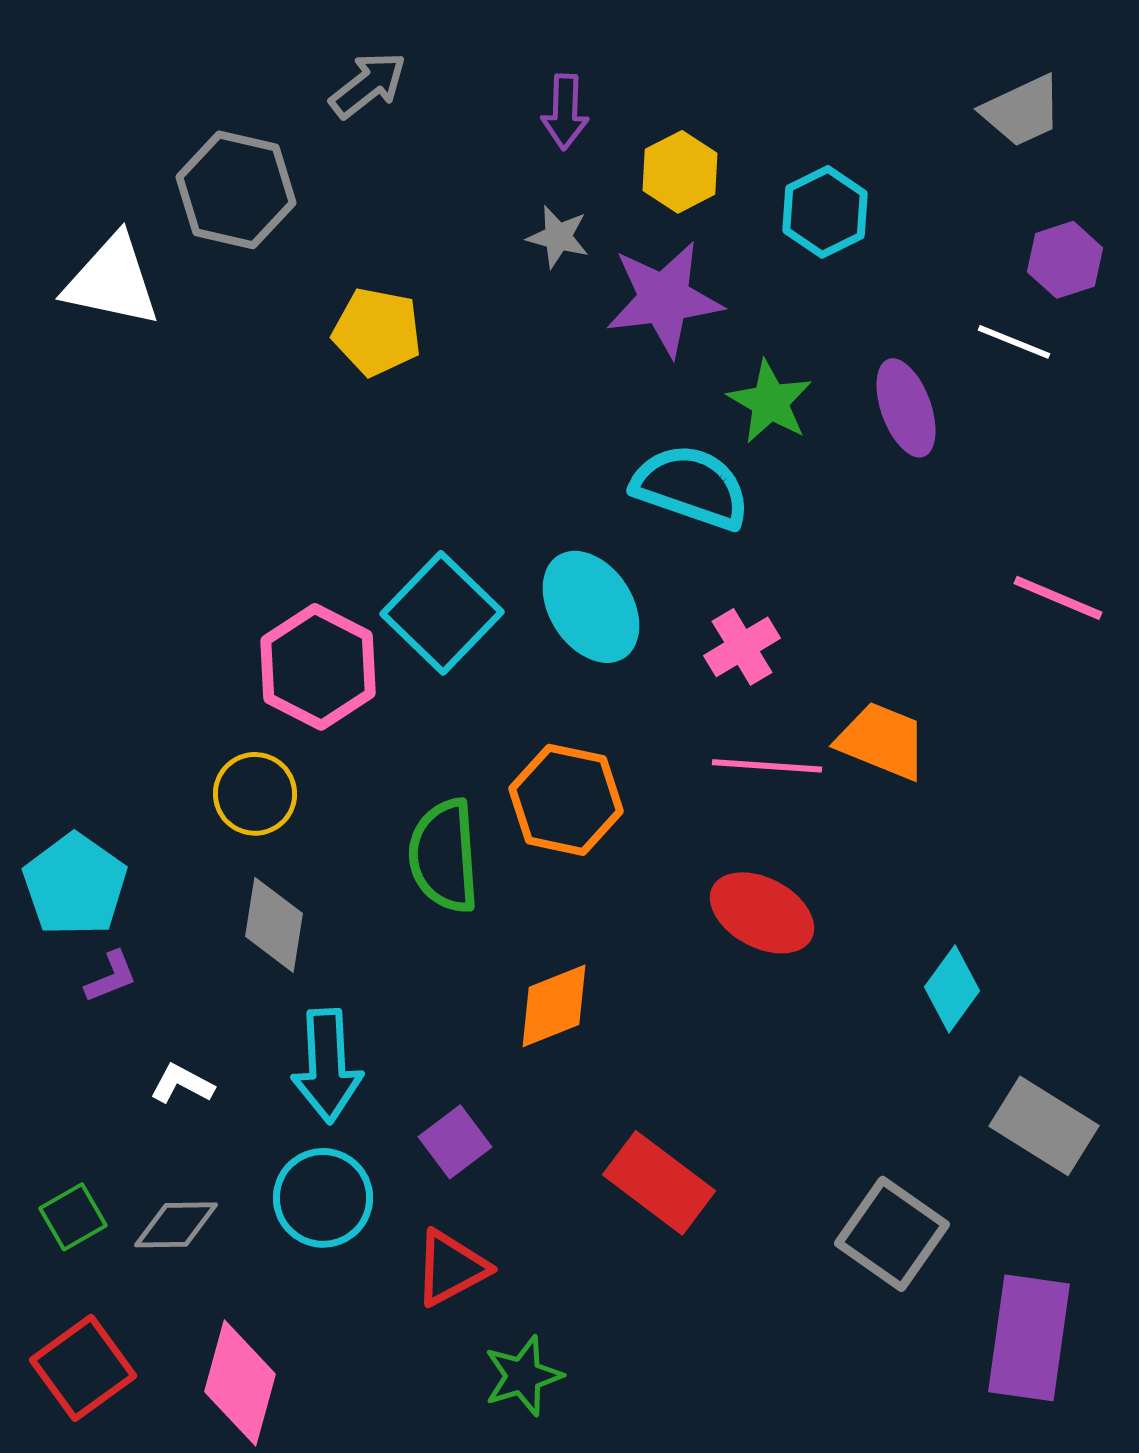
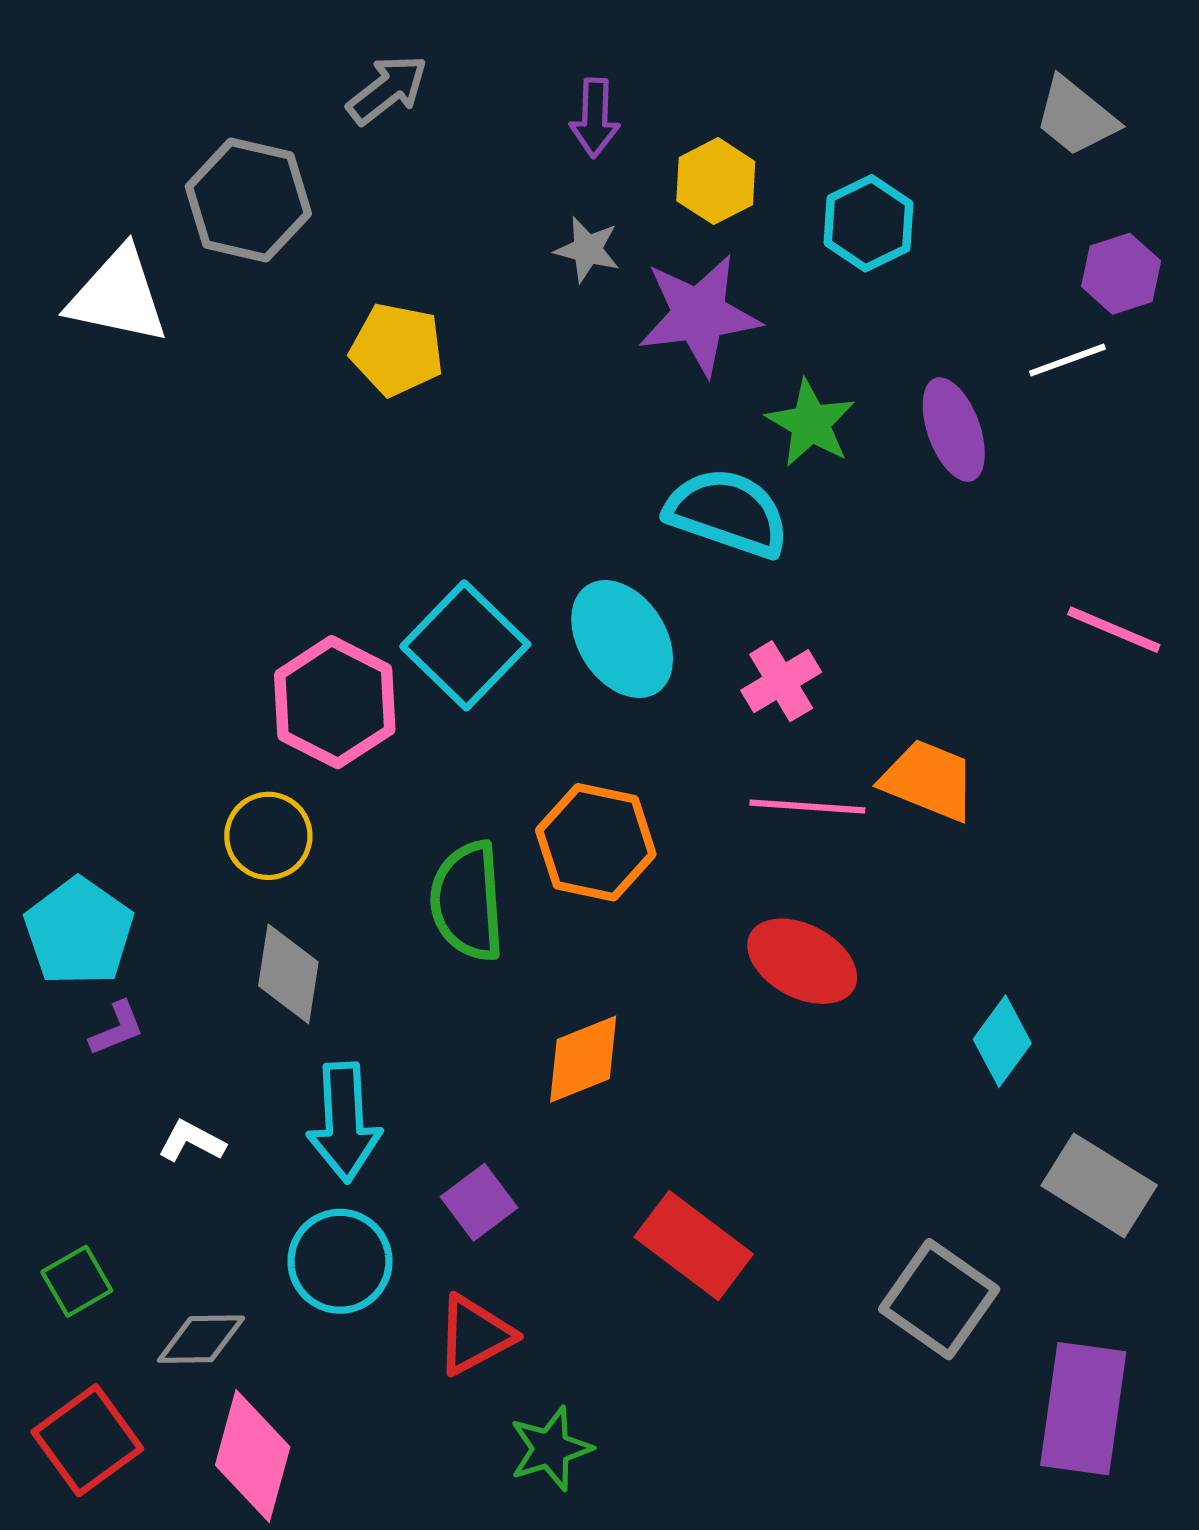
gray trapezoid: (1022, 111) -> (1076, 117), turned 64
white line: (1014, 342) -> (1067, 360), turned -42
gray diamond: (176, 1225) -> (201, 1339), moved

